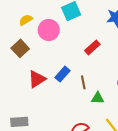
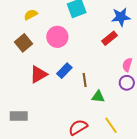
pink circle: (49, 30) -> (57, 37), moved
red rectangle: (92, 47) -> (109, 38), moved

